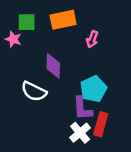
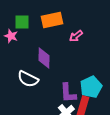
pink arrow: (92, 39) -> (76, 36), turned 32
cyan pentagon: (93, 89) -> (91, 87), moved

